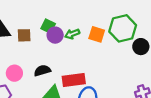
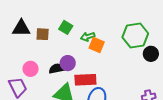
orange square: (97, 34) -> (97, 45), moved
purple circle: (55, 35) -> (68, 63), moved

